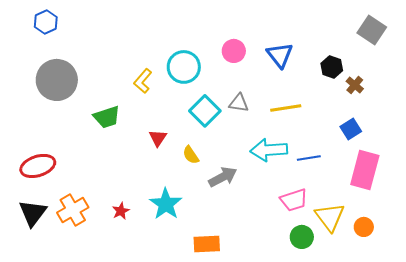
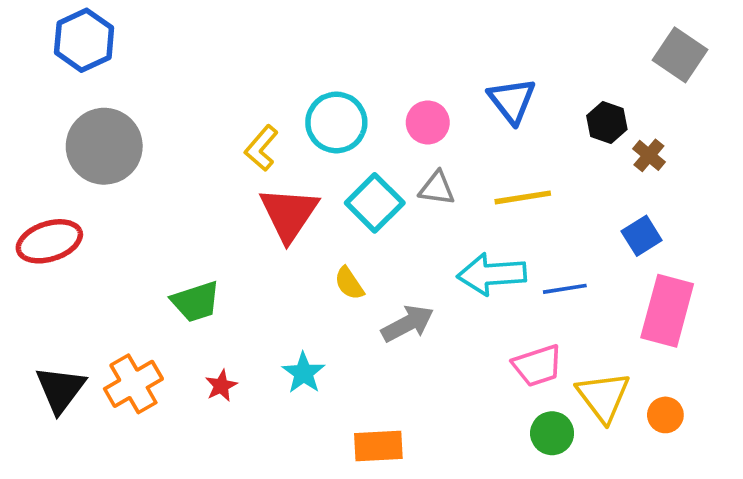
blue hexagon: (46, 22) -> (84, 40), size x1.4
pink circle: (234, 51) -> (428, 122), moved
green trapezoid: (107, 117) -> (196, 302), moved
red triangle: (158, 138) -> (289, 214), moved, size x1.8
red ellipse: (38, 166) -> (49, 241), moved
cyan star: (166, 204) -> (303, 373), size x0.7

